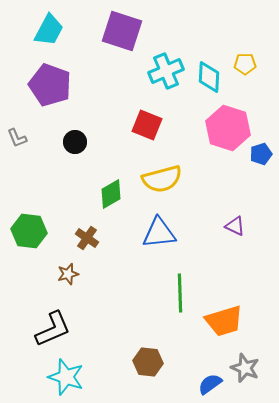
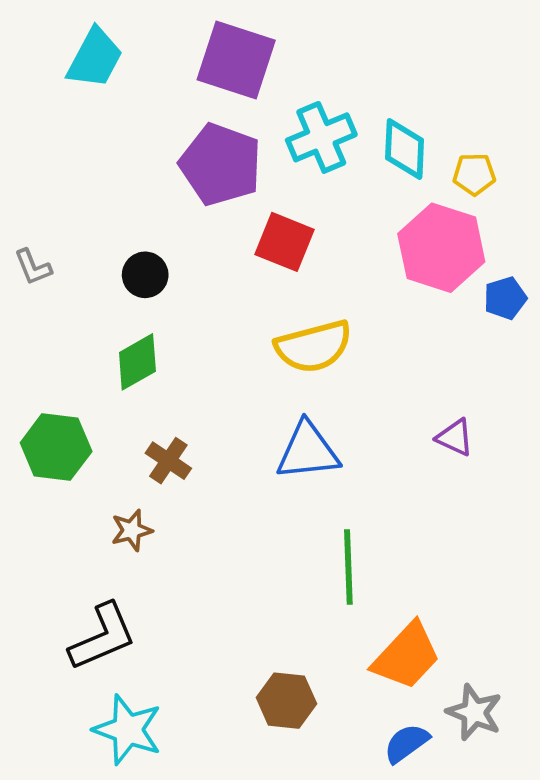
yellow pentagon: (245, 64) -> (474, 174), moved
purple pentagon: (50, 85) -> (221, 164), moved
green diamond: (111, 194) -> (137, 362), moved
orange trapezoid: (224, 321) -> (406, 656), moved, turned -30

